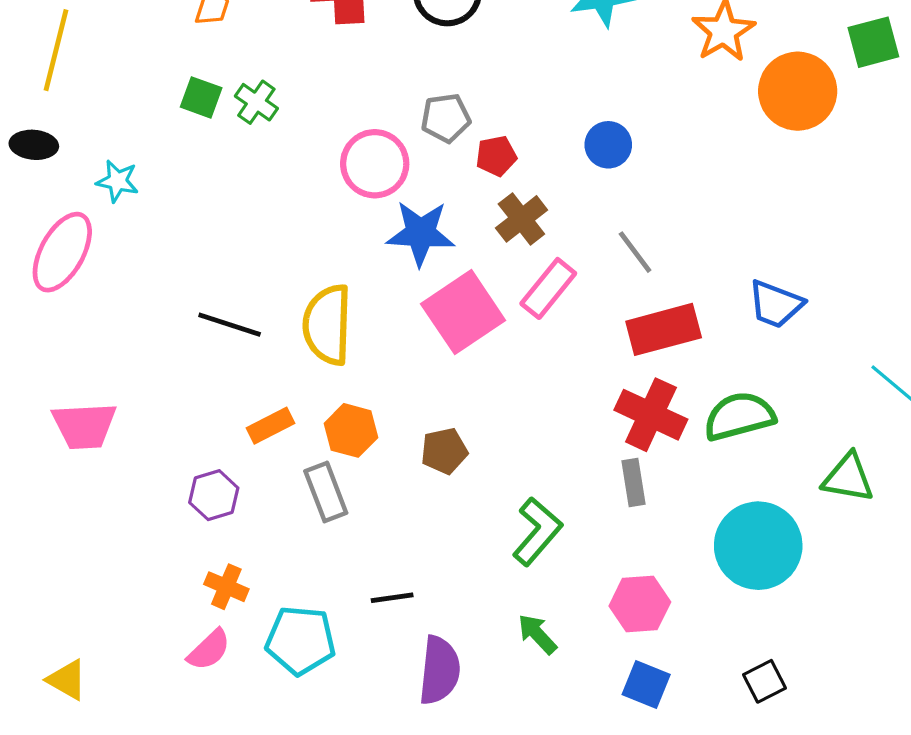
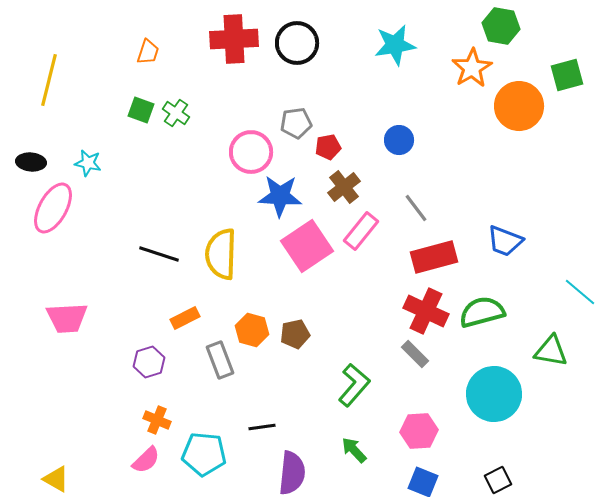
black ellipse: (34, 145) -> (31, 162), moved
orange hexagon: (351, 430) -> (252, 330), moved
gray rectangle: (634, 483) -> (415, 354), turned -36

